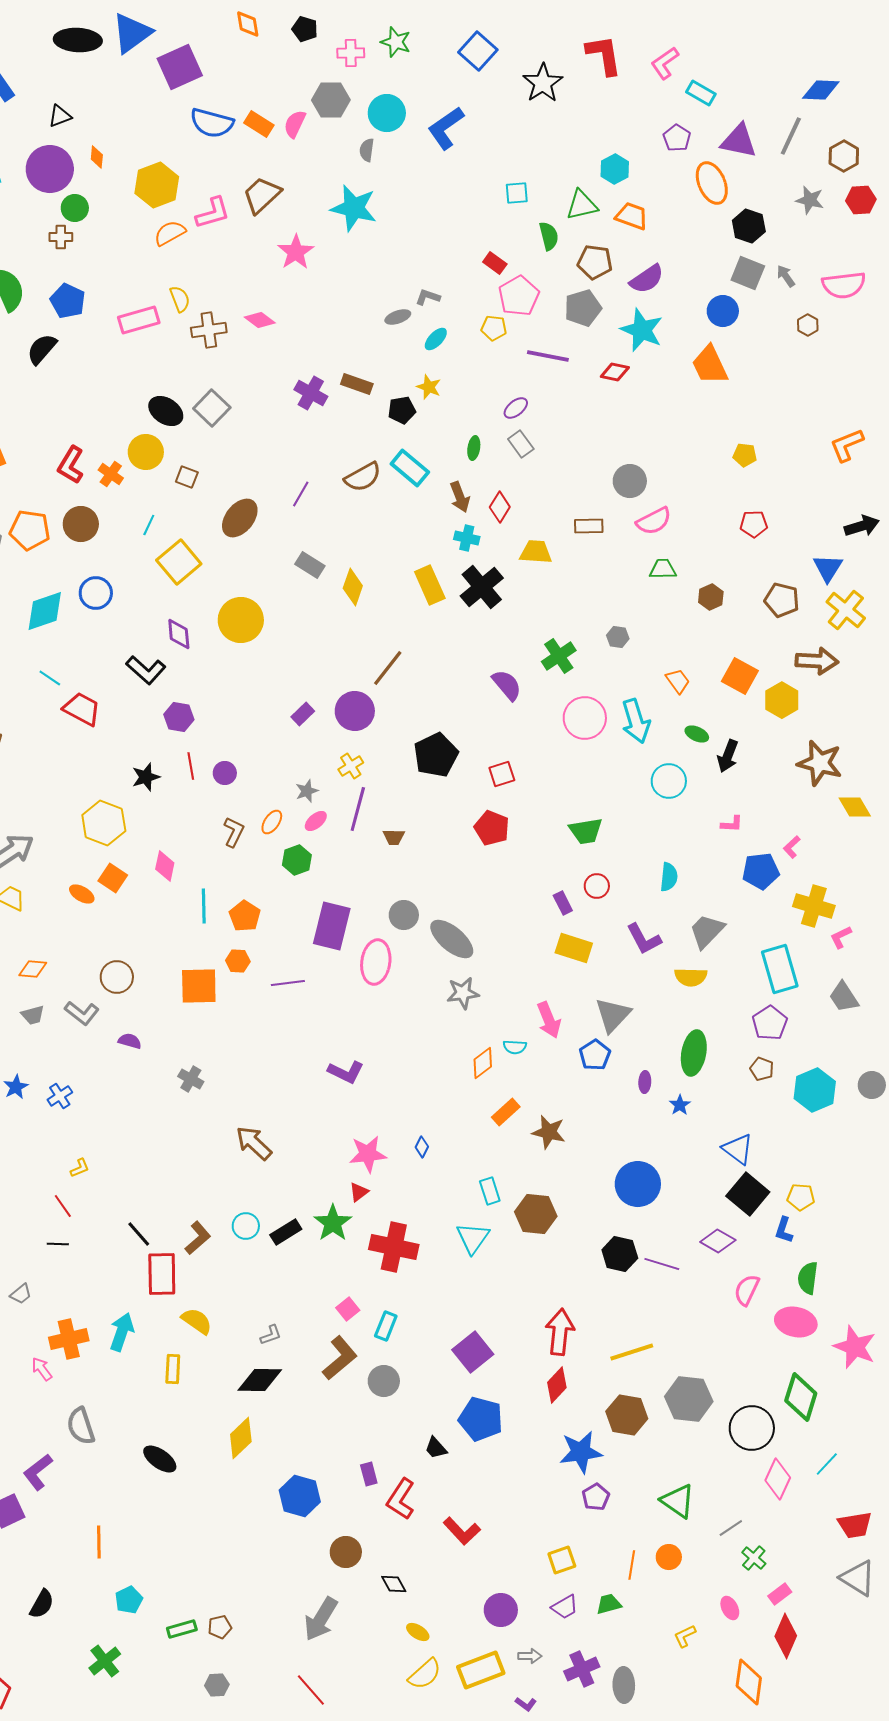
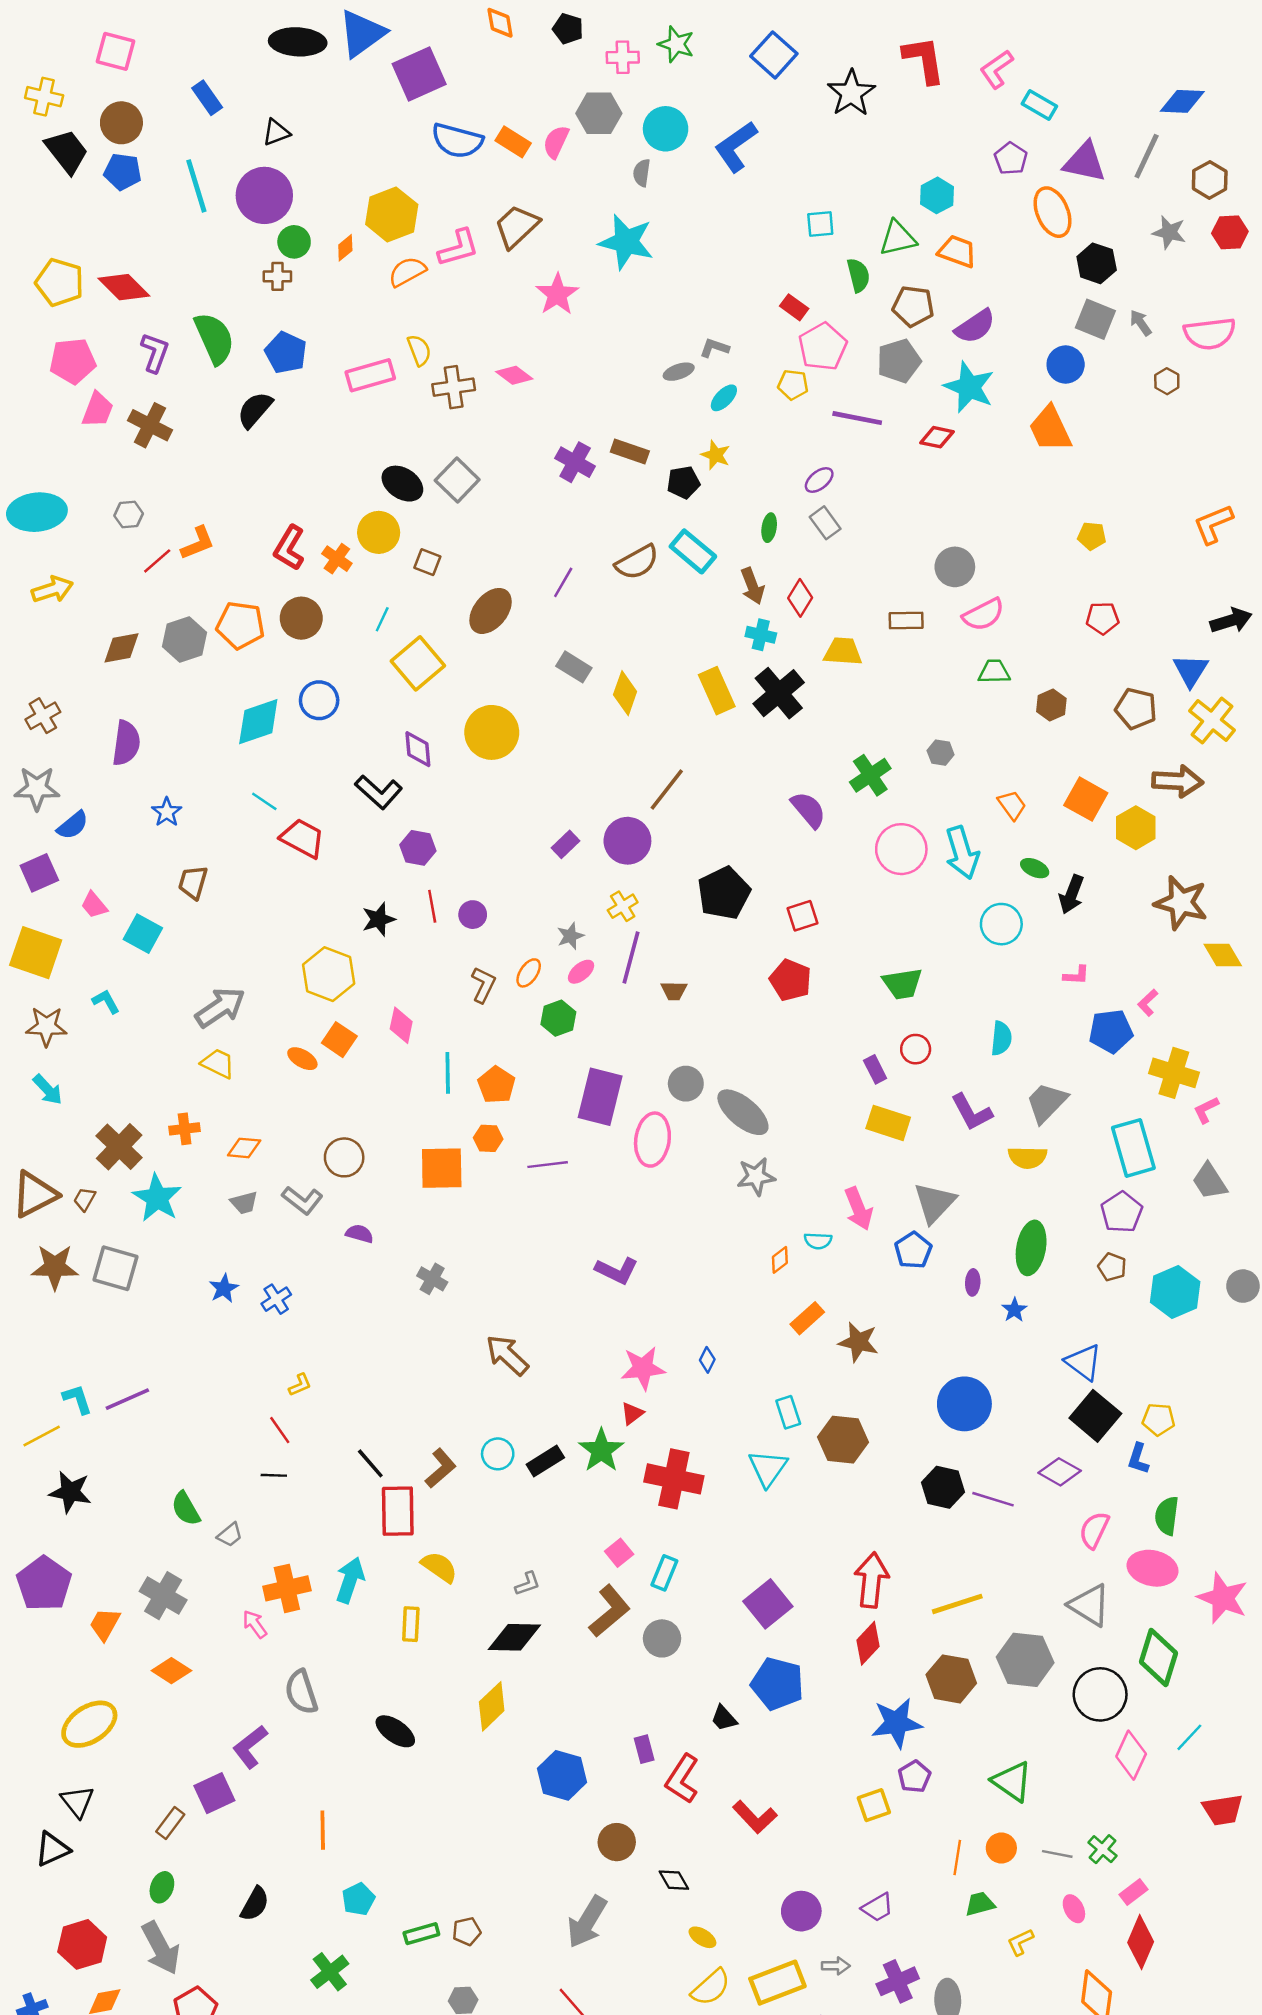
orange diamond: (97, 157) -> (345, 248), moved, turned 45
orange diamond: (483, 1063) -> (780, 1260), size x0.7
gray line: (731, 1528) -> (1057, 1854), moved, turned 45
yellow square: (562, 1560) -> (874, 1805), moved
gray triangle: (858, 1578) -> (1089, 1605), moved
green trapezoid: (609, 1604) -> (980, 1904), moved

